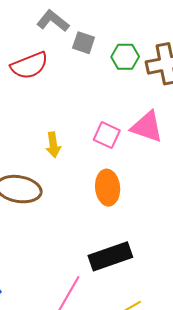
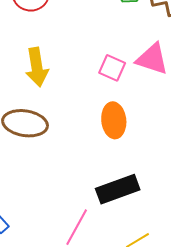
yellow arrow: (53, 145) -> (37, 67), moved, size x1.5

